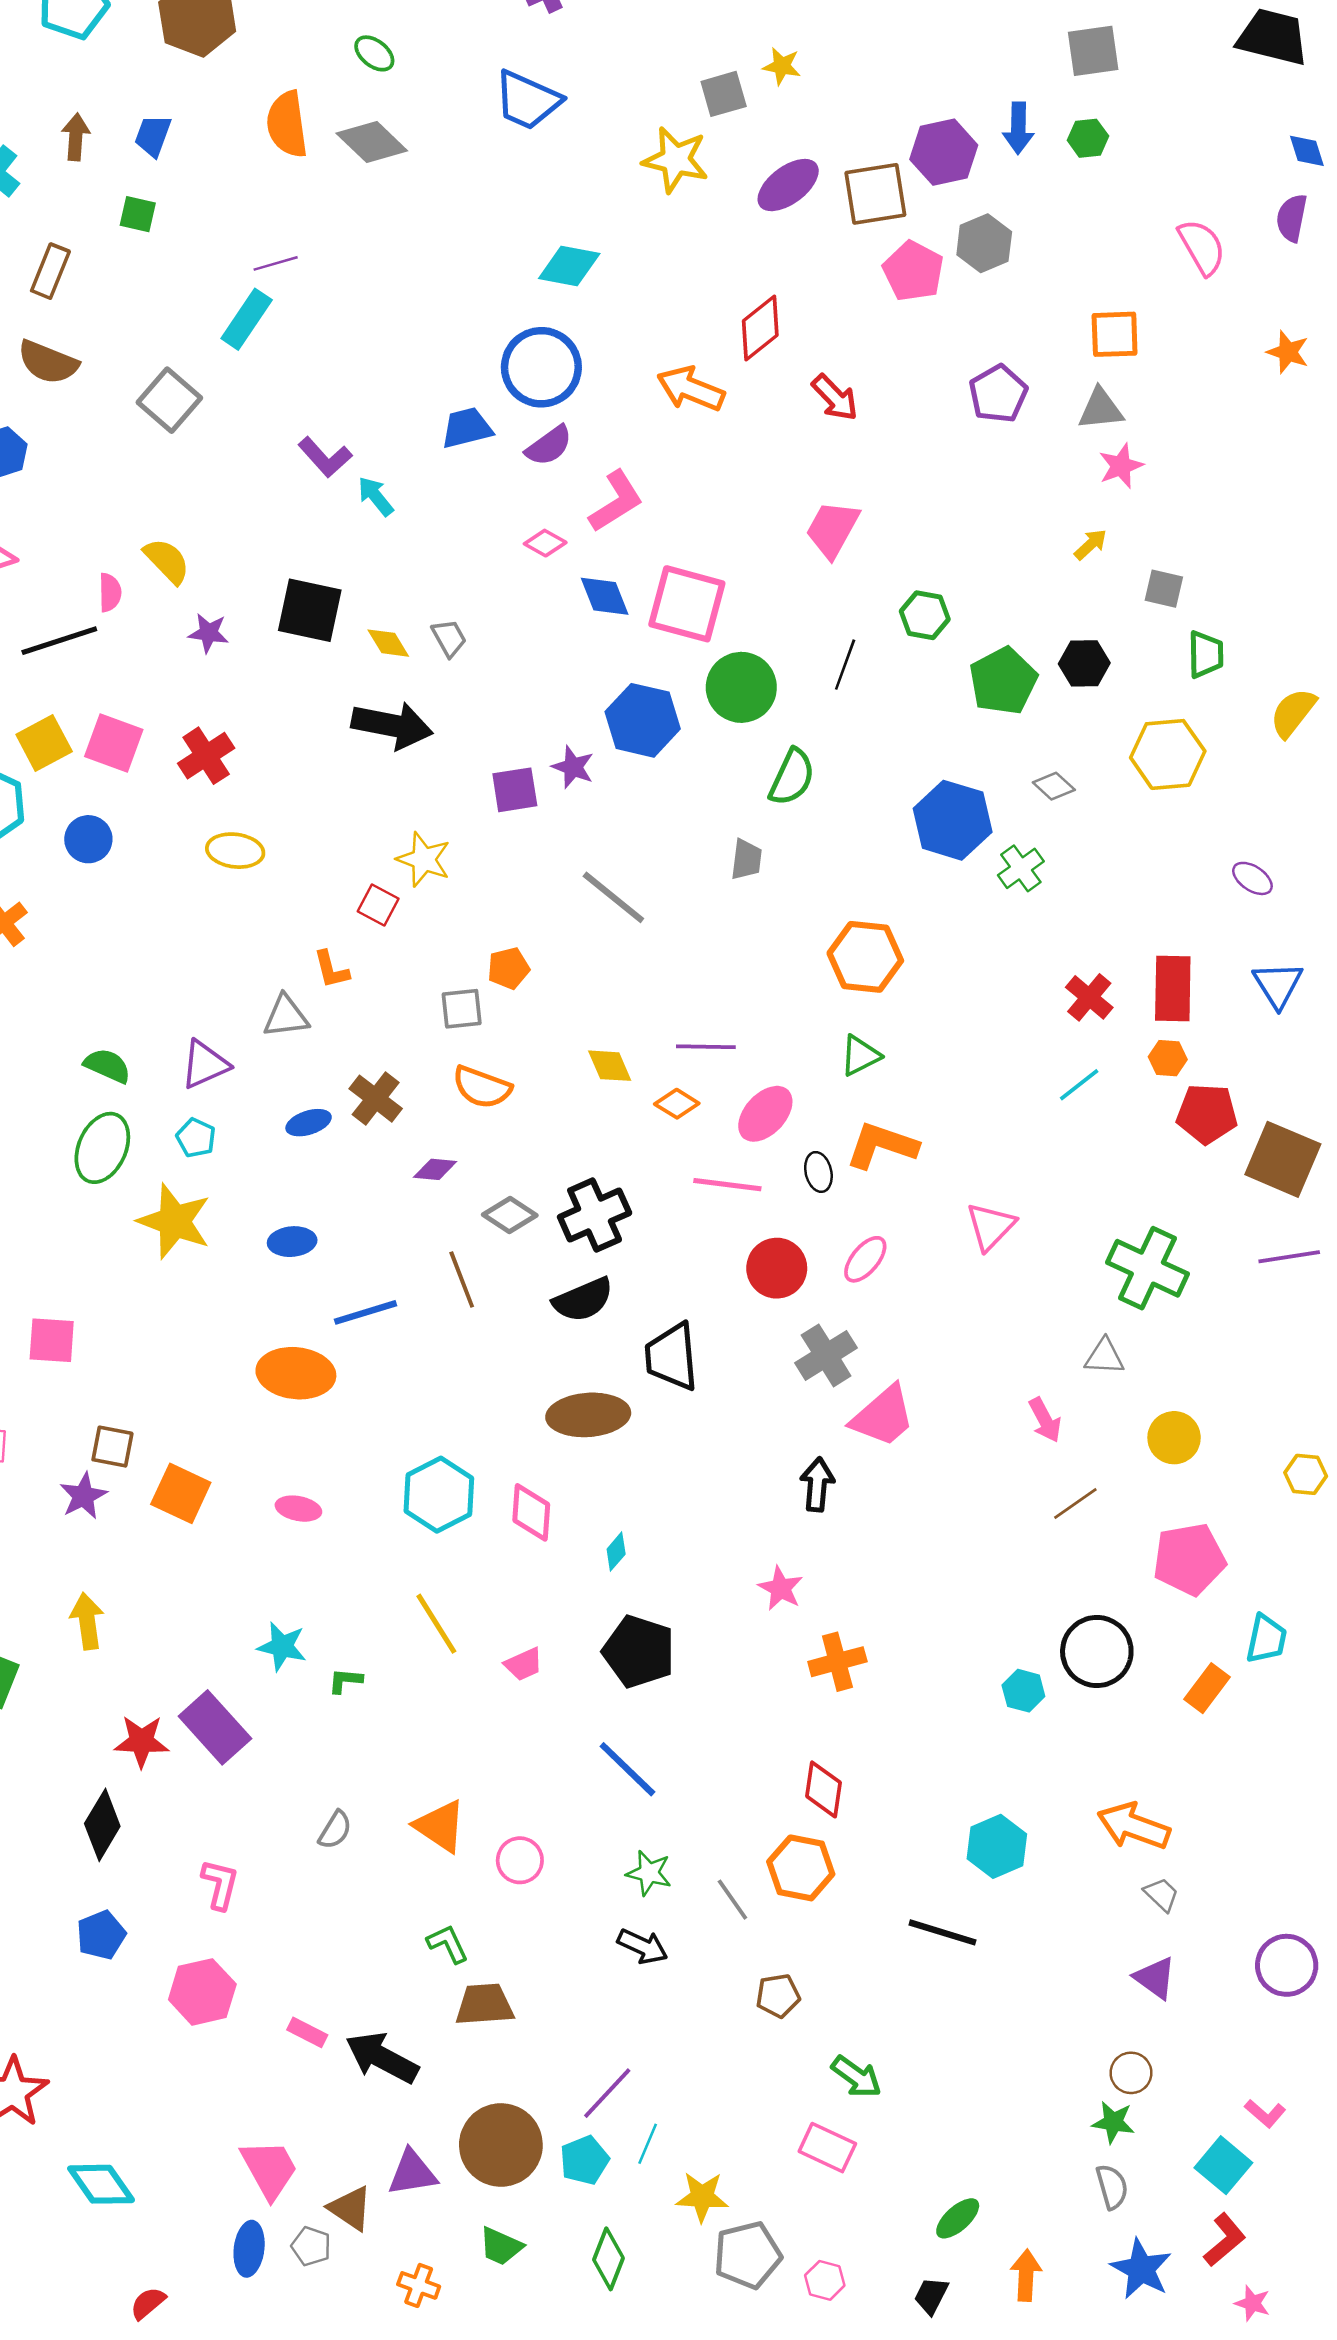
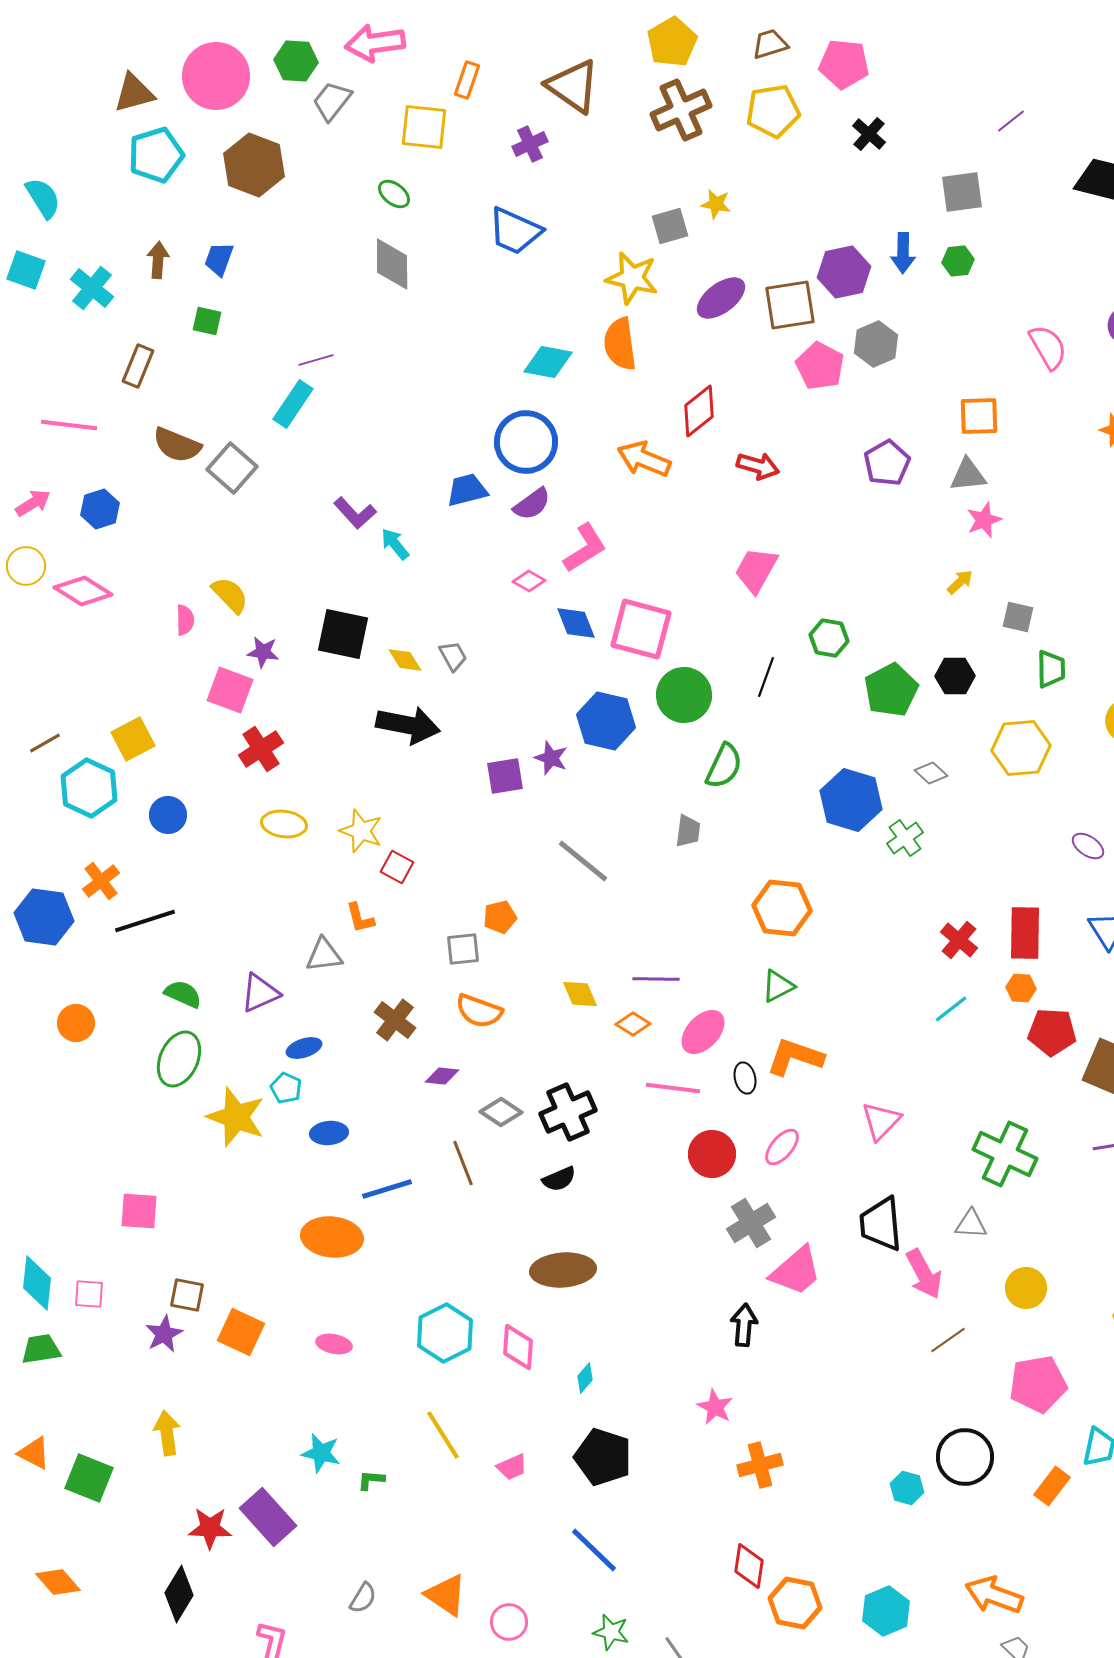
orange semicircle: (287, 124) -> (620, 344), moved
gray diamond: (372, 142) -> (392, 264), turned 46
brown semicircle: (48, 362) -> (177, 445), moved
red arrow: (835, 398) -> (758, 466), turned -30
black line: (59, 641) -> (145, 921), moved
pink square: (114, 743) -> (230, 690), moved
yellow star: (424, 859) -> (361, 831), moved
blue ellipse: (309, 1123) -> (304, 1048), moved
cyan pentagon: (196, 1138) -> (286, 1088), moved
black semicircle: (583, 1300) -> (559, 1179), size x0.7
black trapezoid: (672, 1357) -> (881, 1224), moved
pink arrow: (1045, 1420) -> (924, 1274), size x1.4
orange hexagon: (801, 1868) -> (795, 1603), moved

